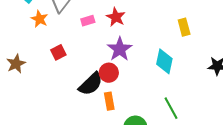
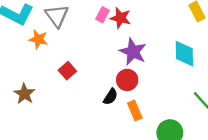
pink rectangle: (88, 21) -> (103, 15), moved, turned -32
black semicircle: (91, 84) -> (110, 97), size x0.6

